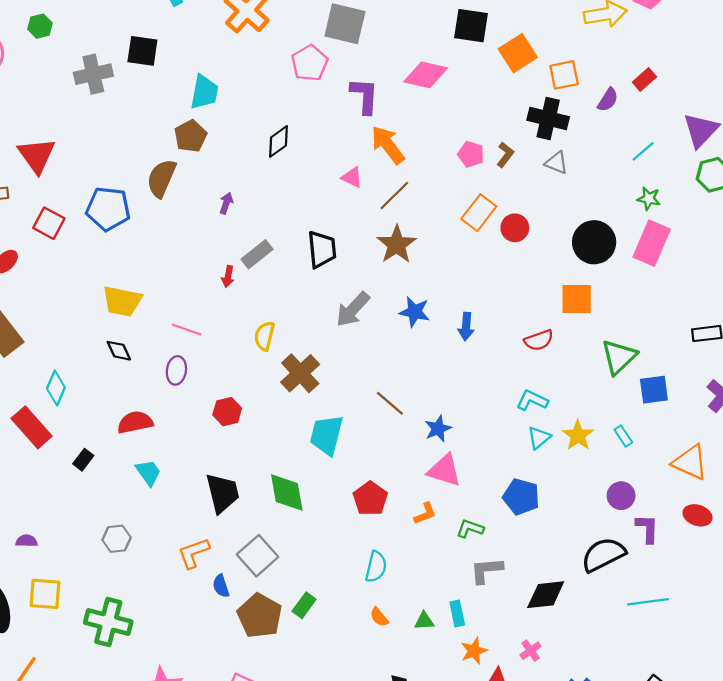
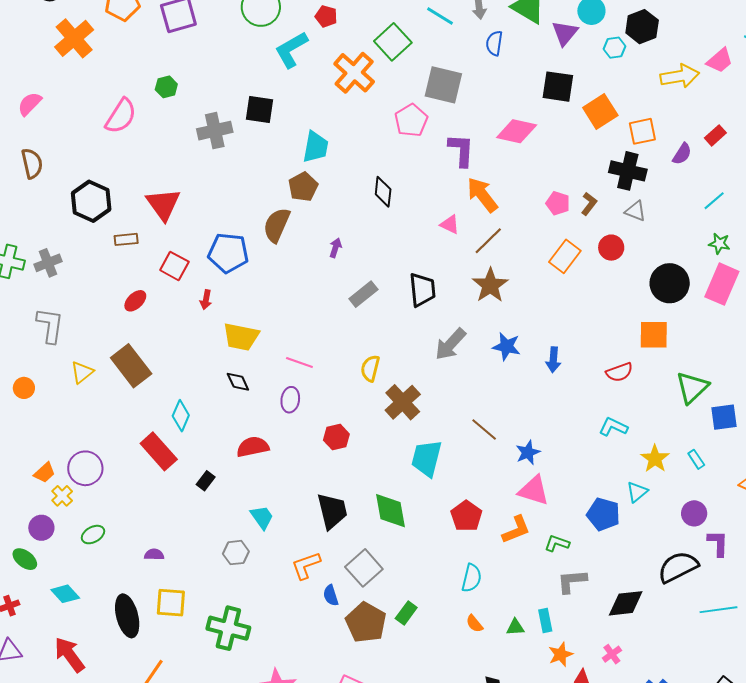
black diamond: (279, 141) -> (383, 192), turned -48
red circle: (515, 228) -> (611, 248), moved
red arrow: (228, 277) -> (206, 300), moved
cyan triangle: (539, 438) -> (637, 492), moved
cyan trapezoid: (148, 473) -> (262, 517), moved
orange L-shape: (425, 514) -> (516, 530), size x1.4

